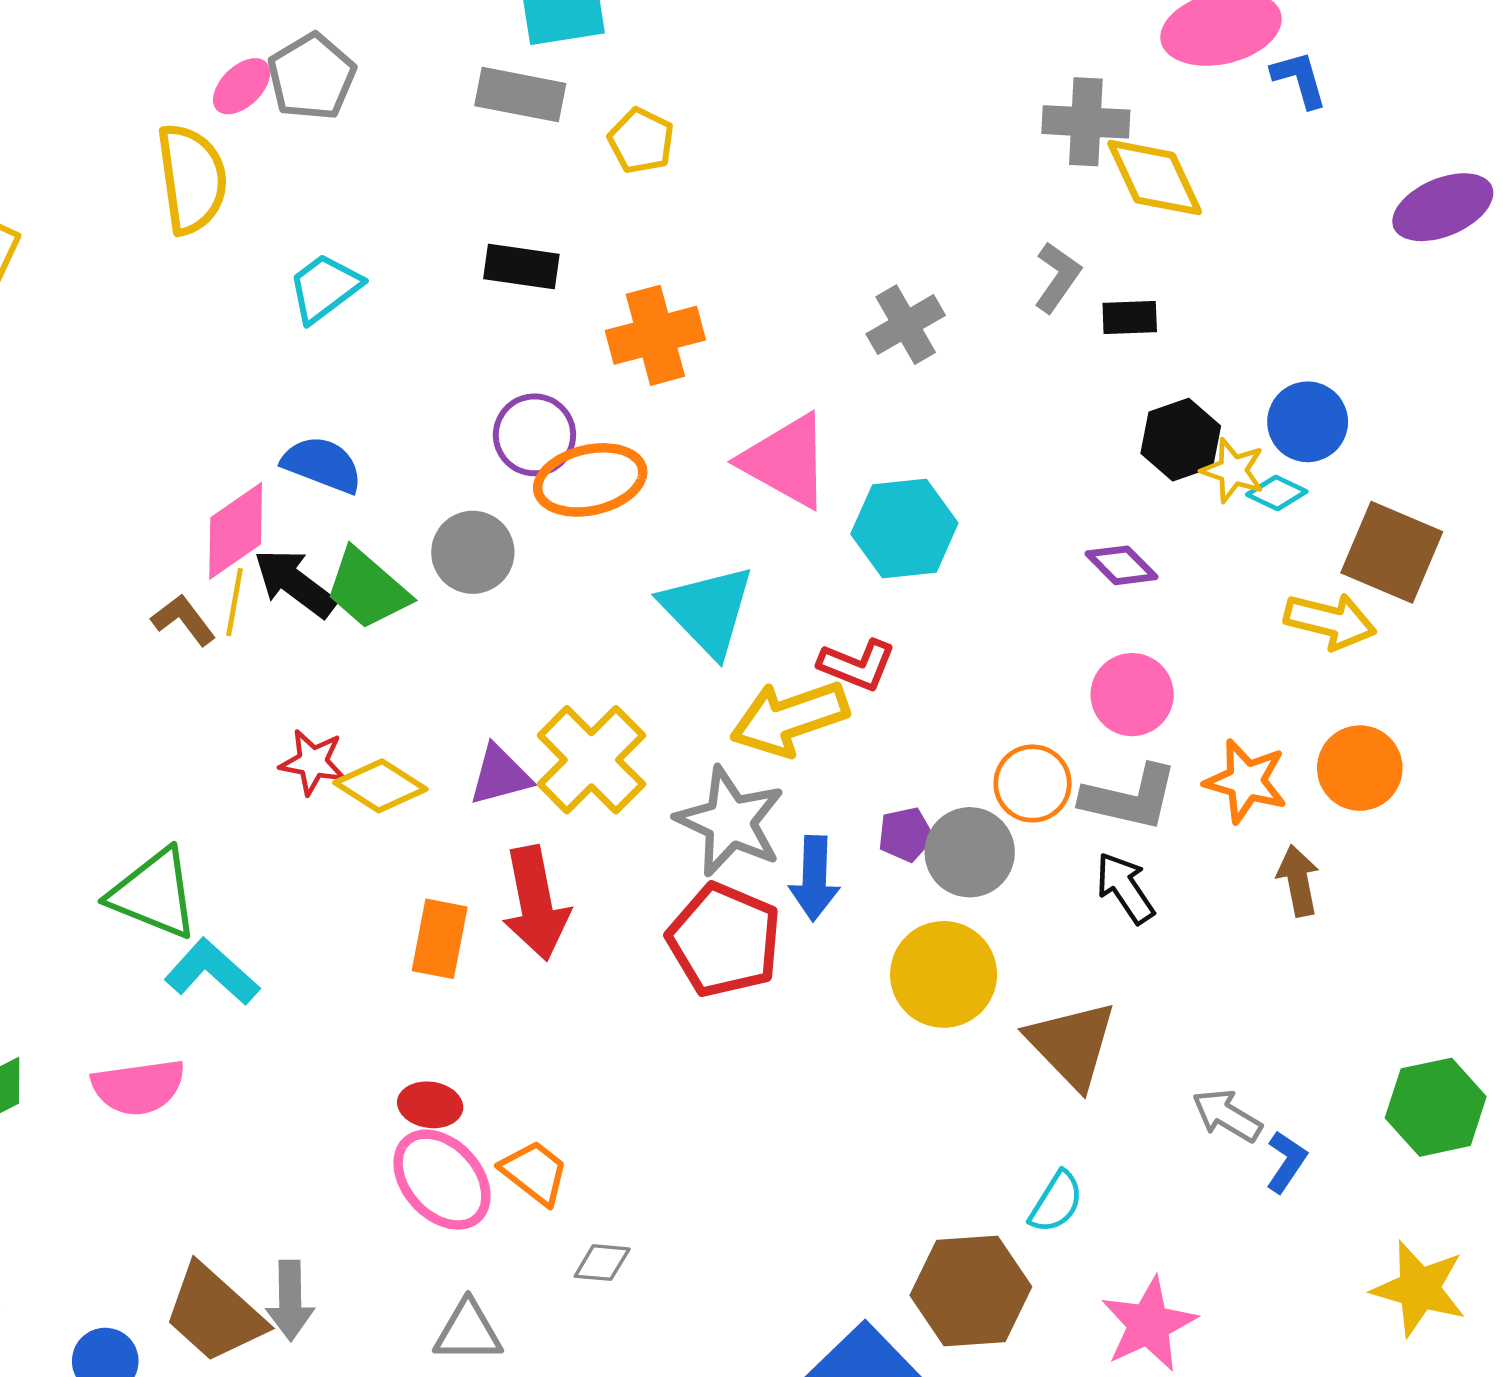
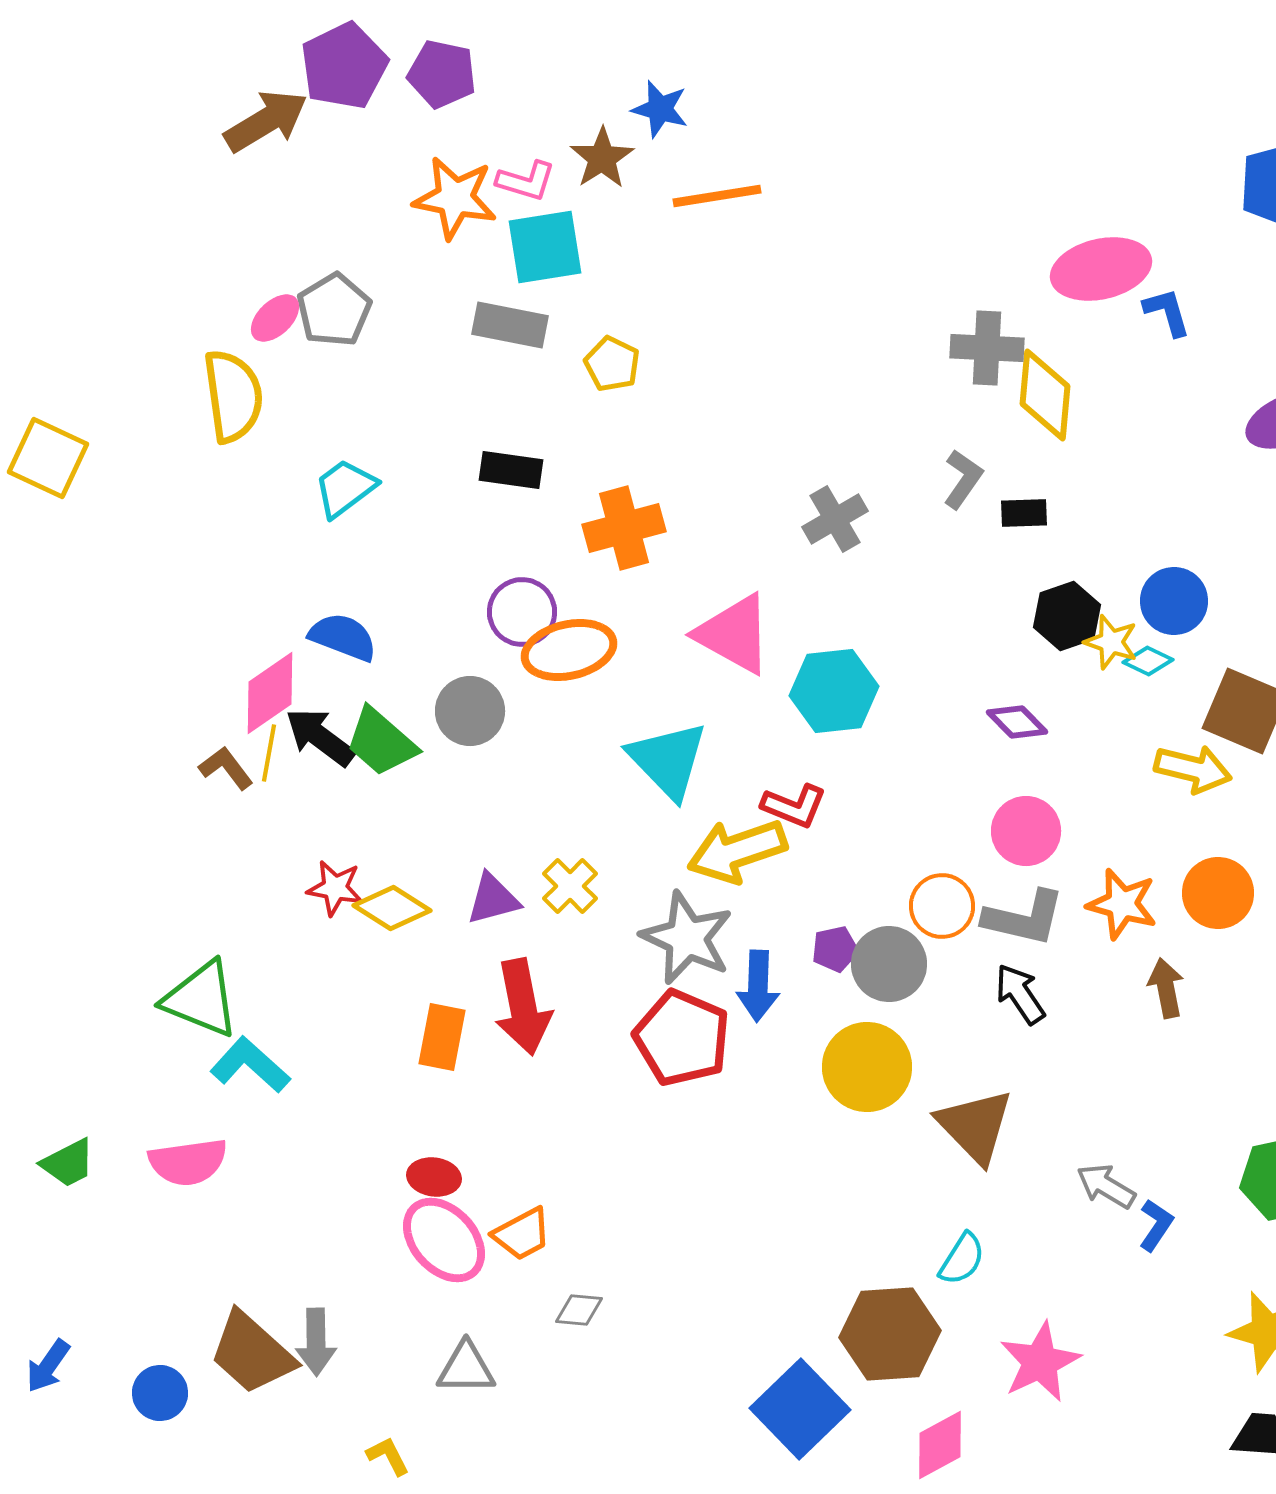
yellow diamond: (1155, 178) -> (1045, 395), turned 30
yellow cross: (591, 760) -> (570, 886), size x0.6
orange trapezoid: (534, 1172) -> (522, 1234), turned 114

